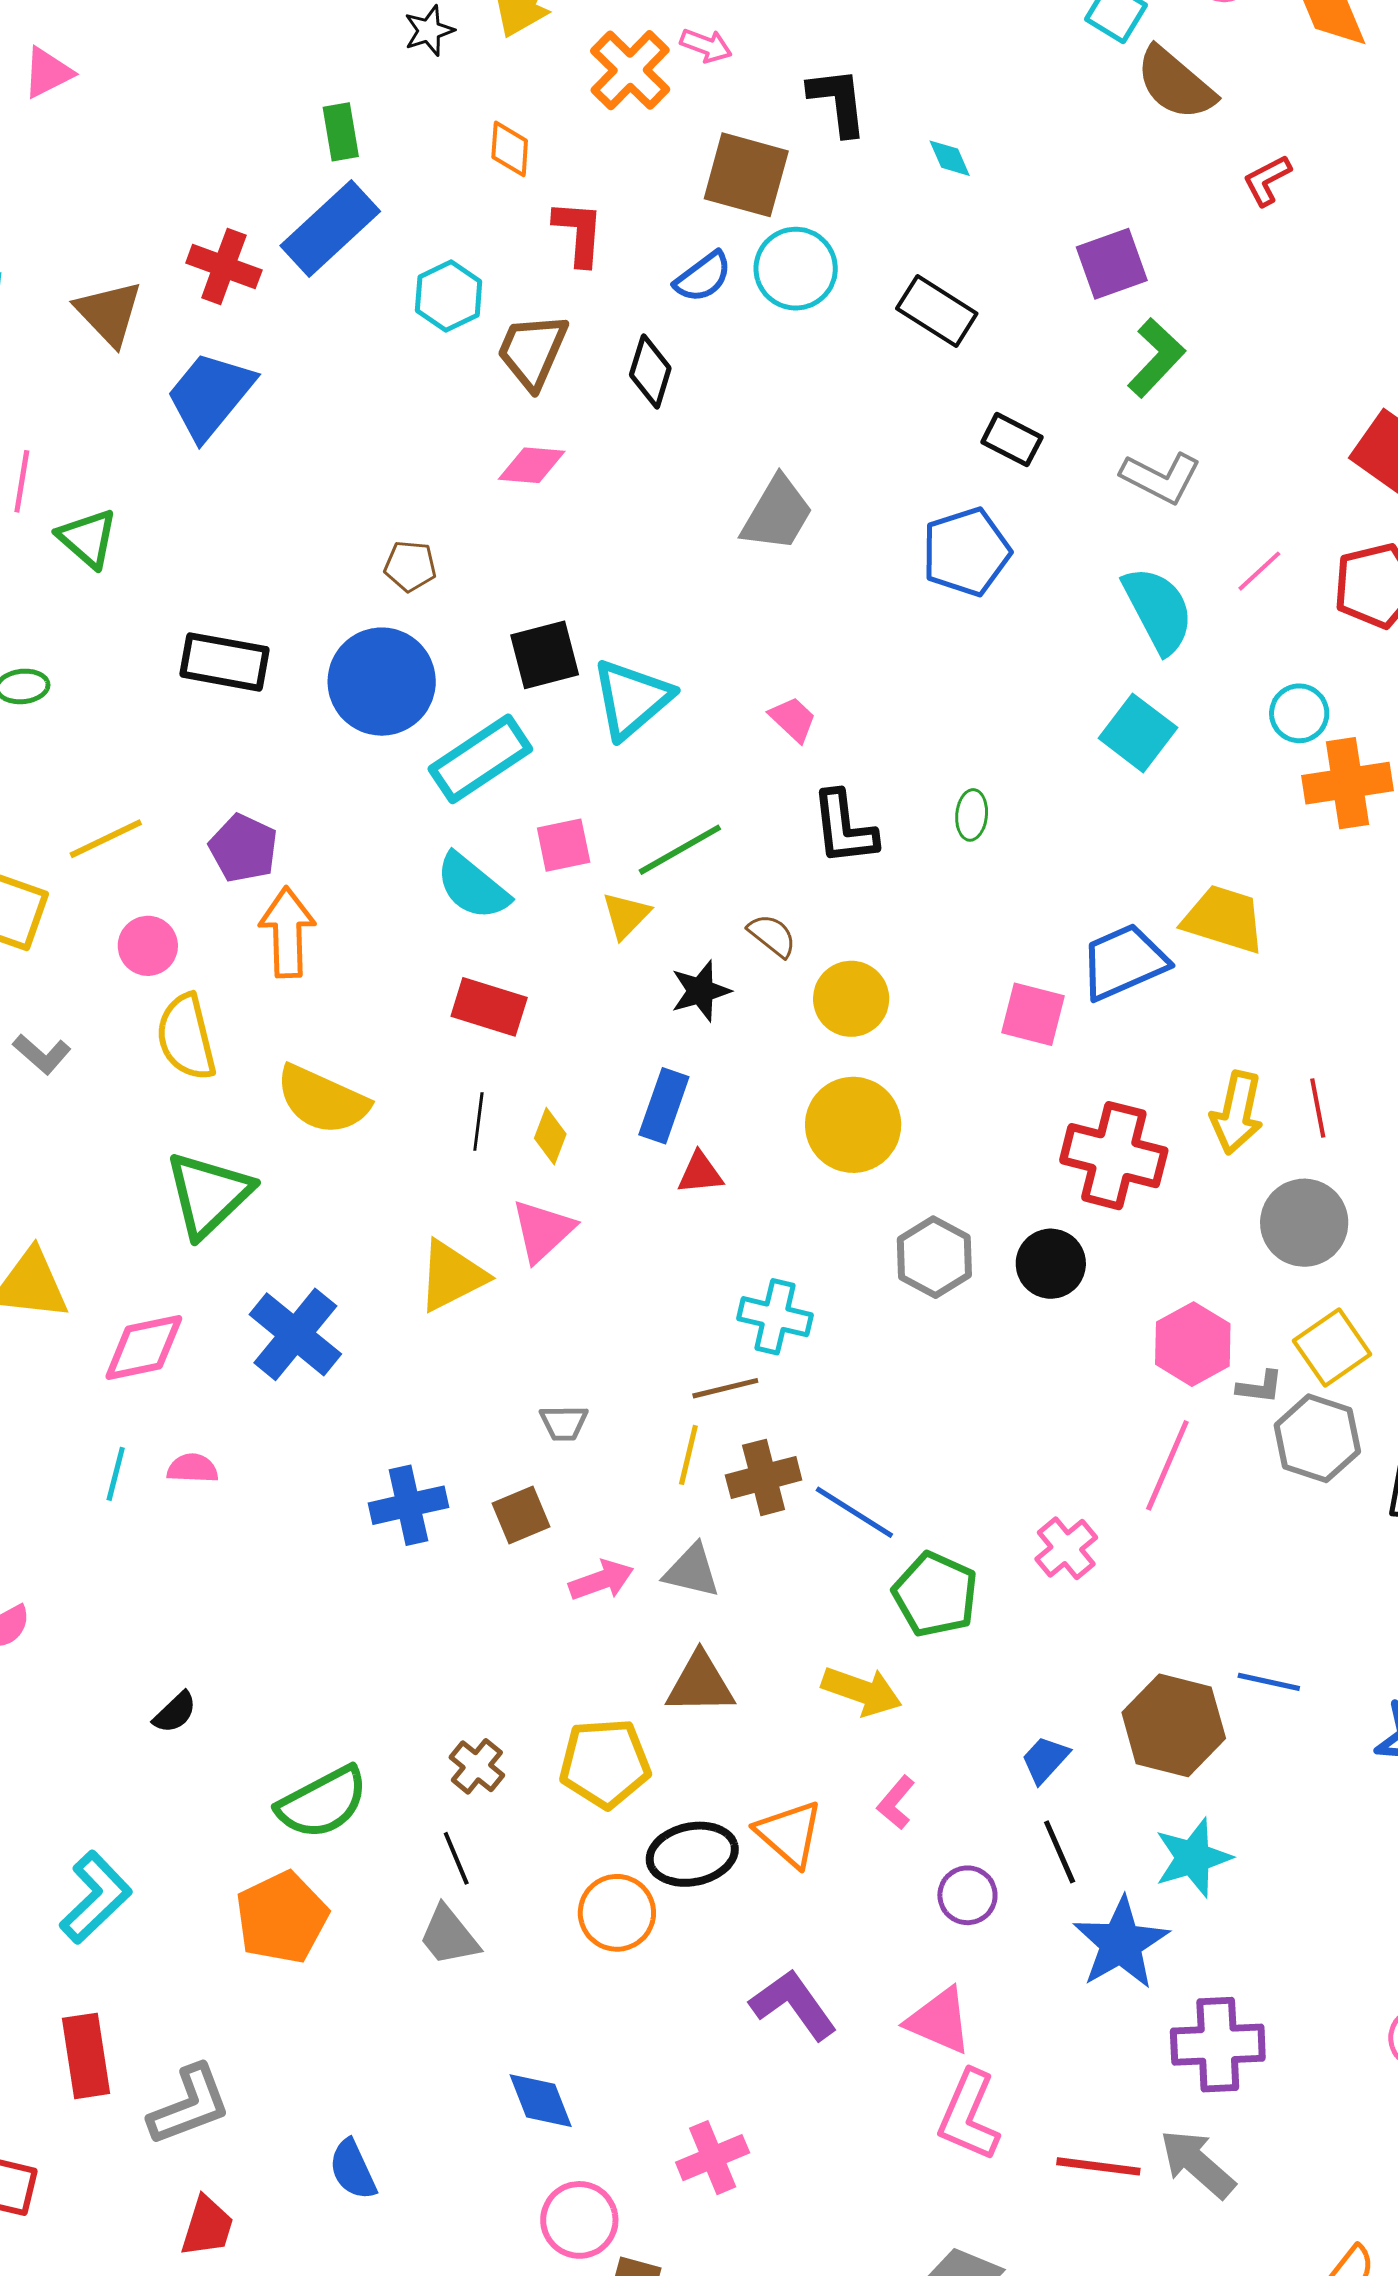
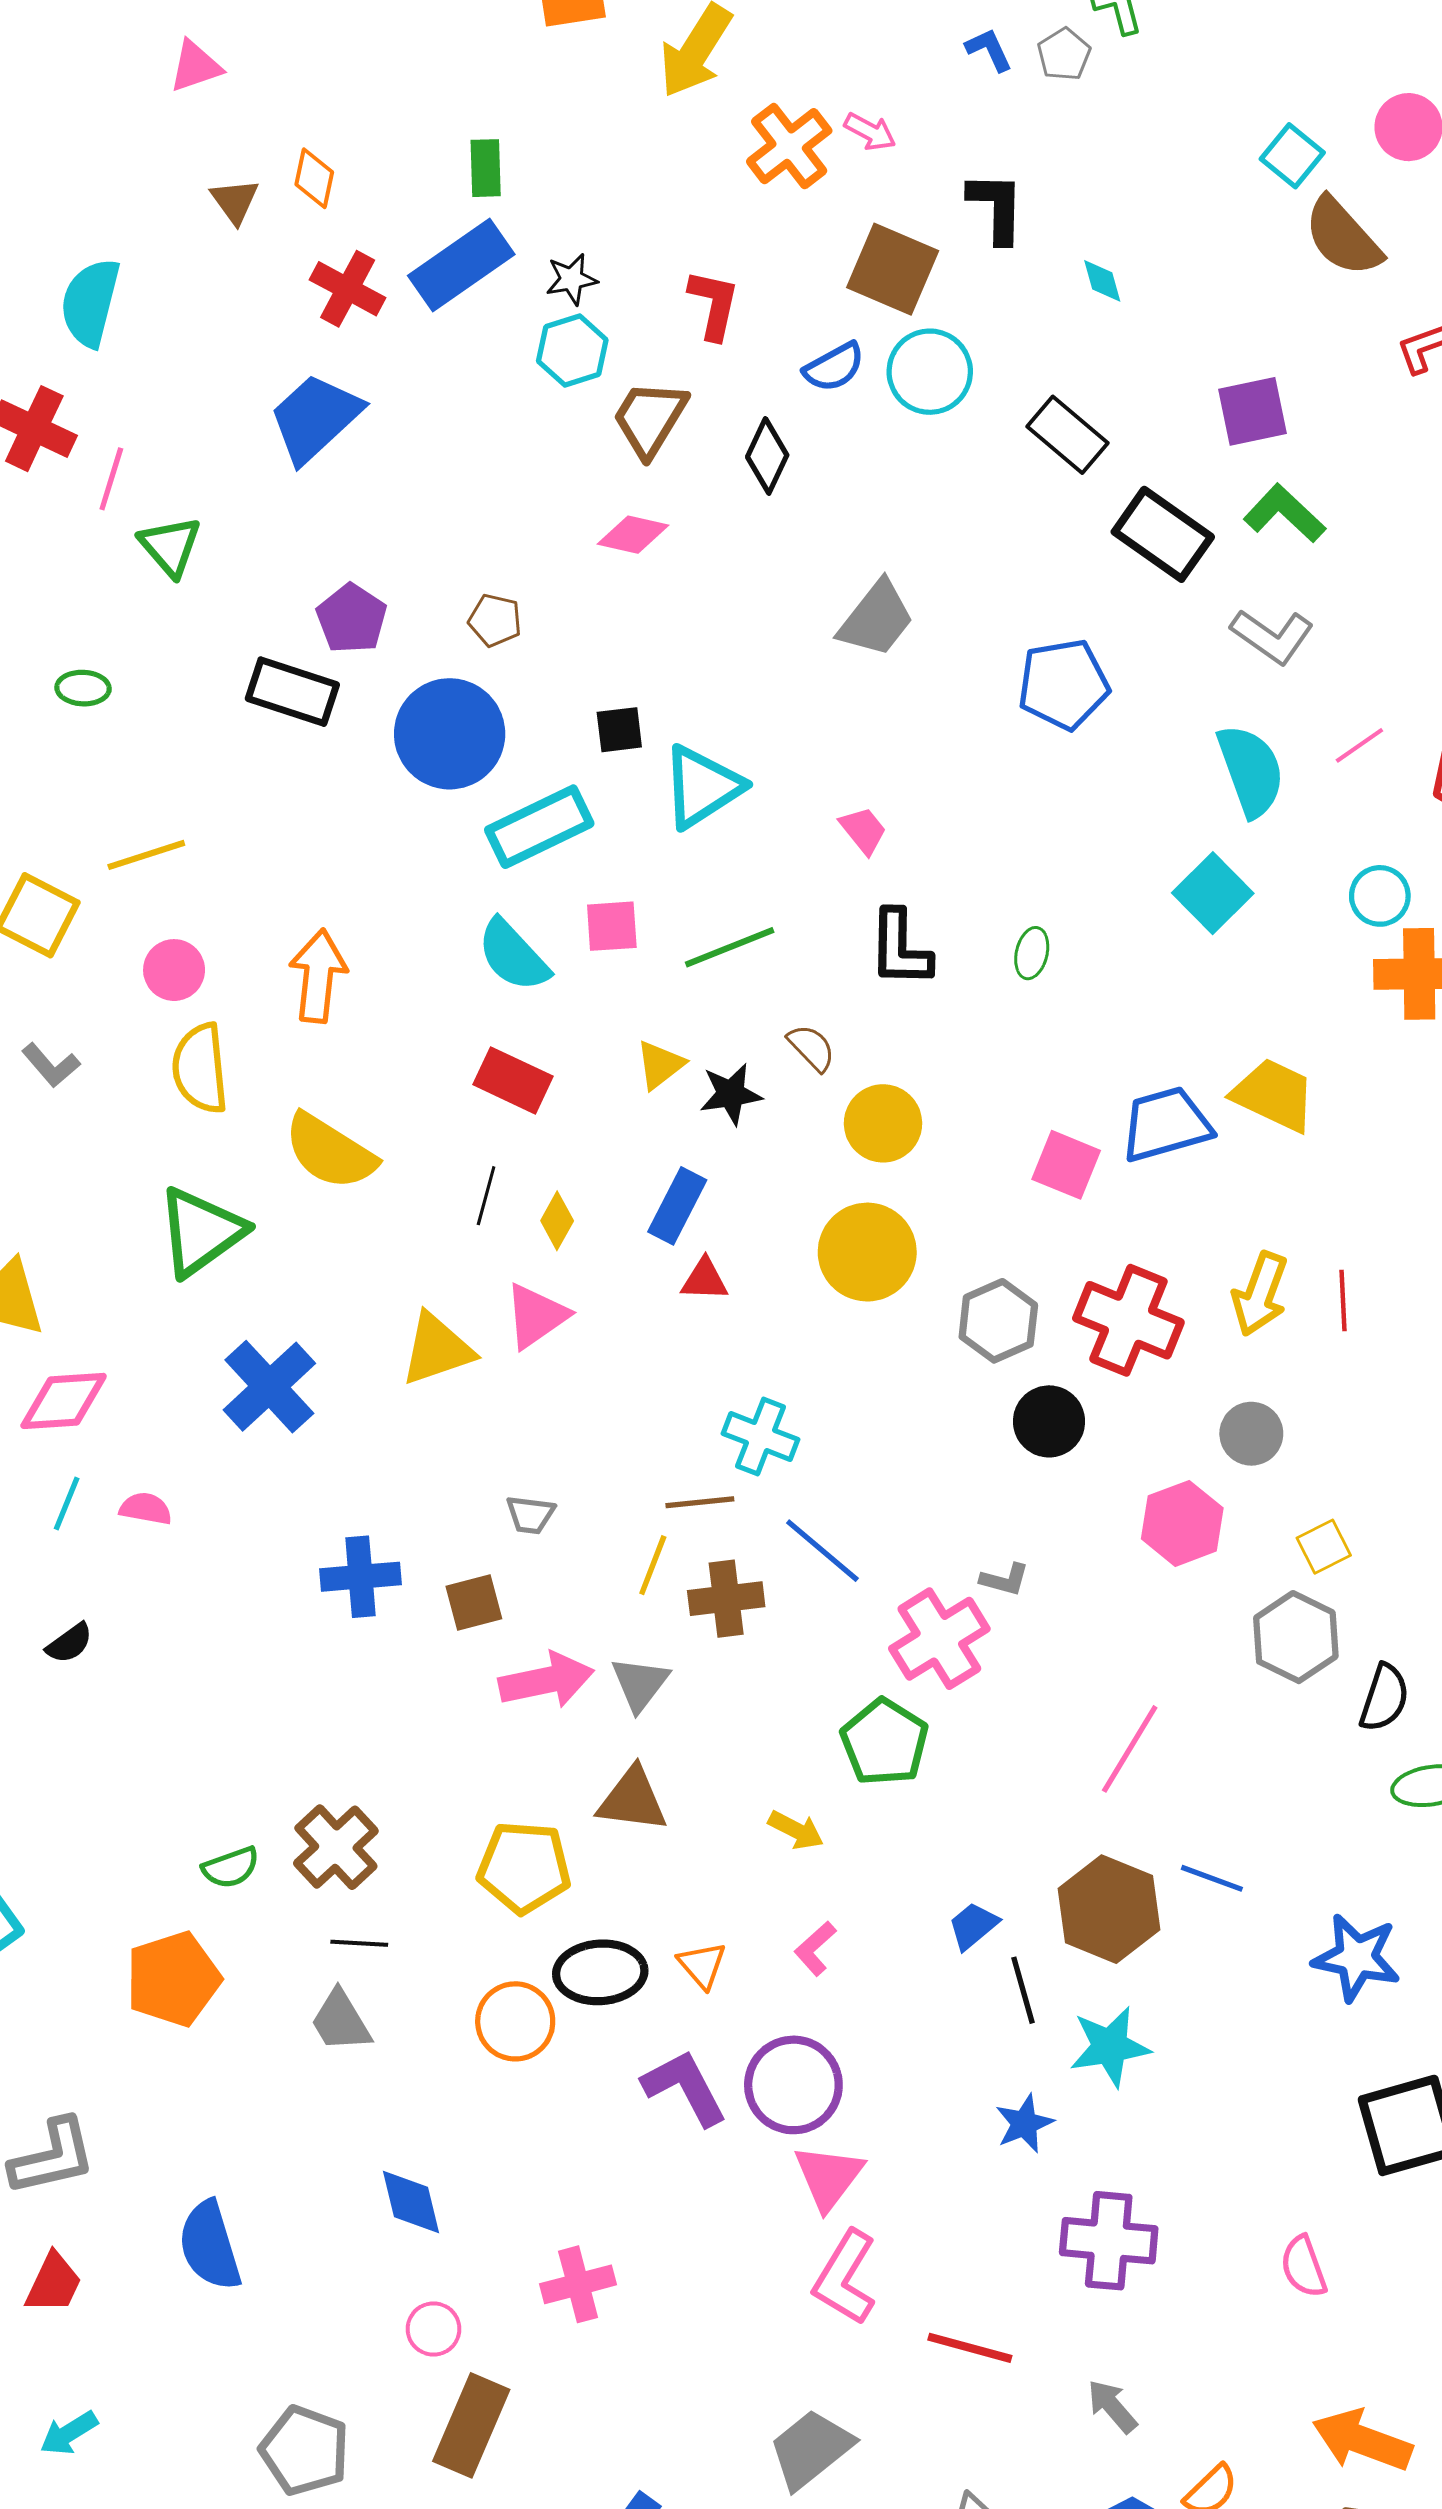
black star: (429, 31) -> (572, 279), moved
orange diamond: (510, 149) -> (314, 178), moved
brown triangle: (109, 313) -> (235, 201), moved, size x0.7
green L-shape: (1156, 358) -> (1284, 513), turned -98
black rectangle: (1012, 440) -> (1163, 534), moved, size x1.6
black square: (545, 655) -> (619, 730), size x0.7
purple pentagon: (243, 848) -> (352, 619), moved
yellow triangle: (626, 915) -> (660, 1065), moved
gray circle: (1304, 1223) -> (1251, 1434), moved, size x0.7
gray hexagon: (934, 1257) -> (998, 1321), moved
pink diamond: (144, 1347) -> (64, 1401), moved
yellow square: (1332, 1348) -> (1324, 1547), size x0.7
gray L-shape: (1260, 1387) -> (1005, 1580), moved
pink line: (1167, 1465) -> (1130, 1749), moved
blue line: (854, 1512) -> (822, 1551), moved
pink cross: (1066, 1548) -> (939, 1639), moved, size x1.5
gray triangle: (692, 1571) -> (640, 1684), turned 46
pink arrow: (601, 1580) -> (546, 1680), size x1.4
yellow arrow: (862, 1691) -> (796, 1830), size x0.7
black semicircle: (175, 1712) -> (69, 1643), moved
brown cross: (477, 1766) -> (336, 1847), moved, size x1.5
green semicircle: (322, 1803) -> (231, 1867), size x0.6
orange triangle: (789, 1834) -> (702, 1965), size x0.7
black line: (1060, 1852) -> (1023, 1990), moved
black line: (456, 1858) -> (359, 1943), turned -72
purple circle: (967, 1895) -> (793, 2085), moved, size x1.6
blue star: (1121, 1943) -> (1024, 2124), size x0.6
purple L-shape: (793, 2005) -> (685, 2087), moved
pink triangle: (939, 2021) -> (828, 2177), turned 36
gray arrow: (1197, 2164) -> (1112, 2406), moved, size x0.7
blue semicircle: (353, 2170) -> (210, 2246), size x1.4
pink circle: (579, 2220) -> (434, 2329), size x0.7

